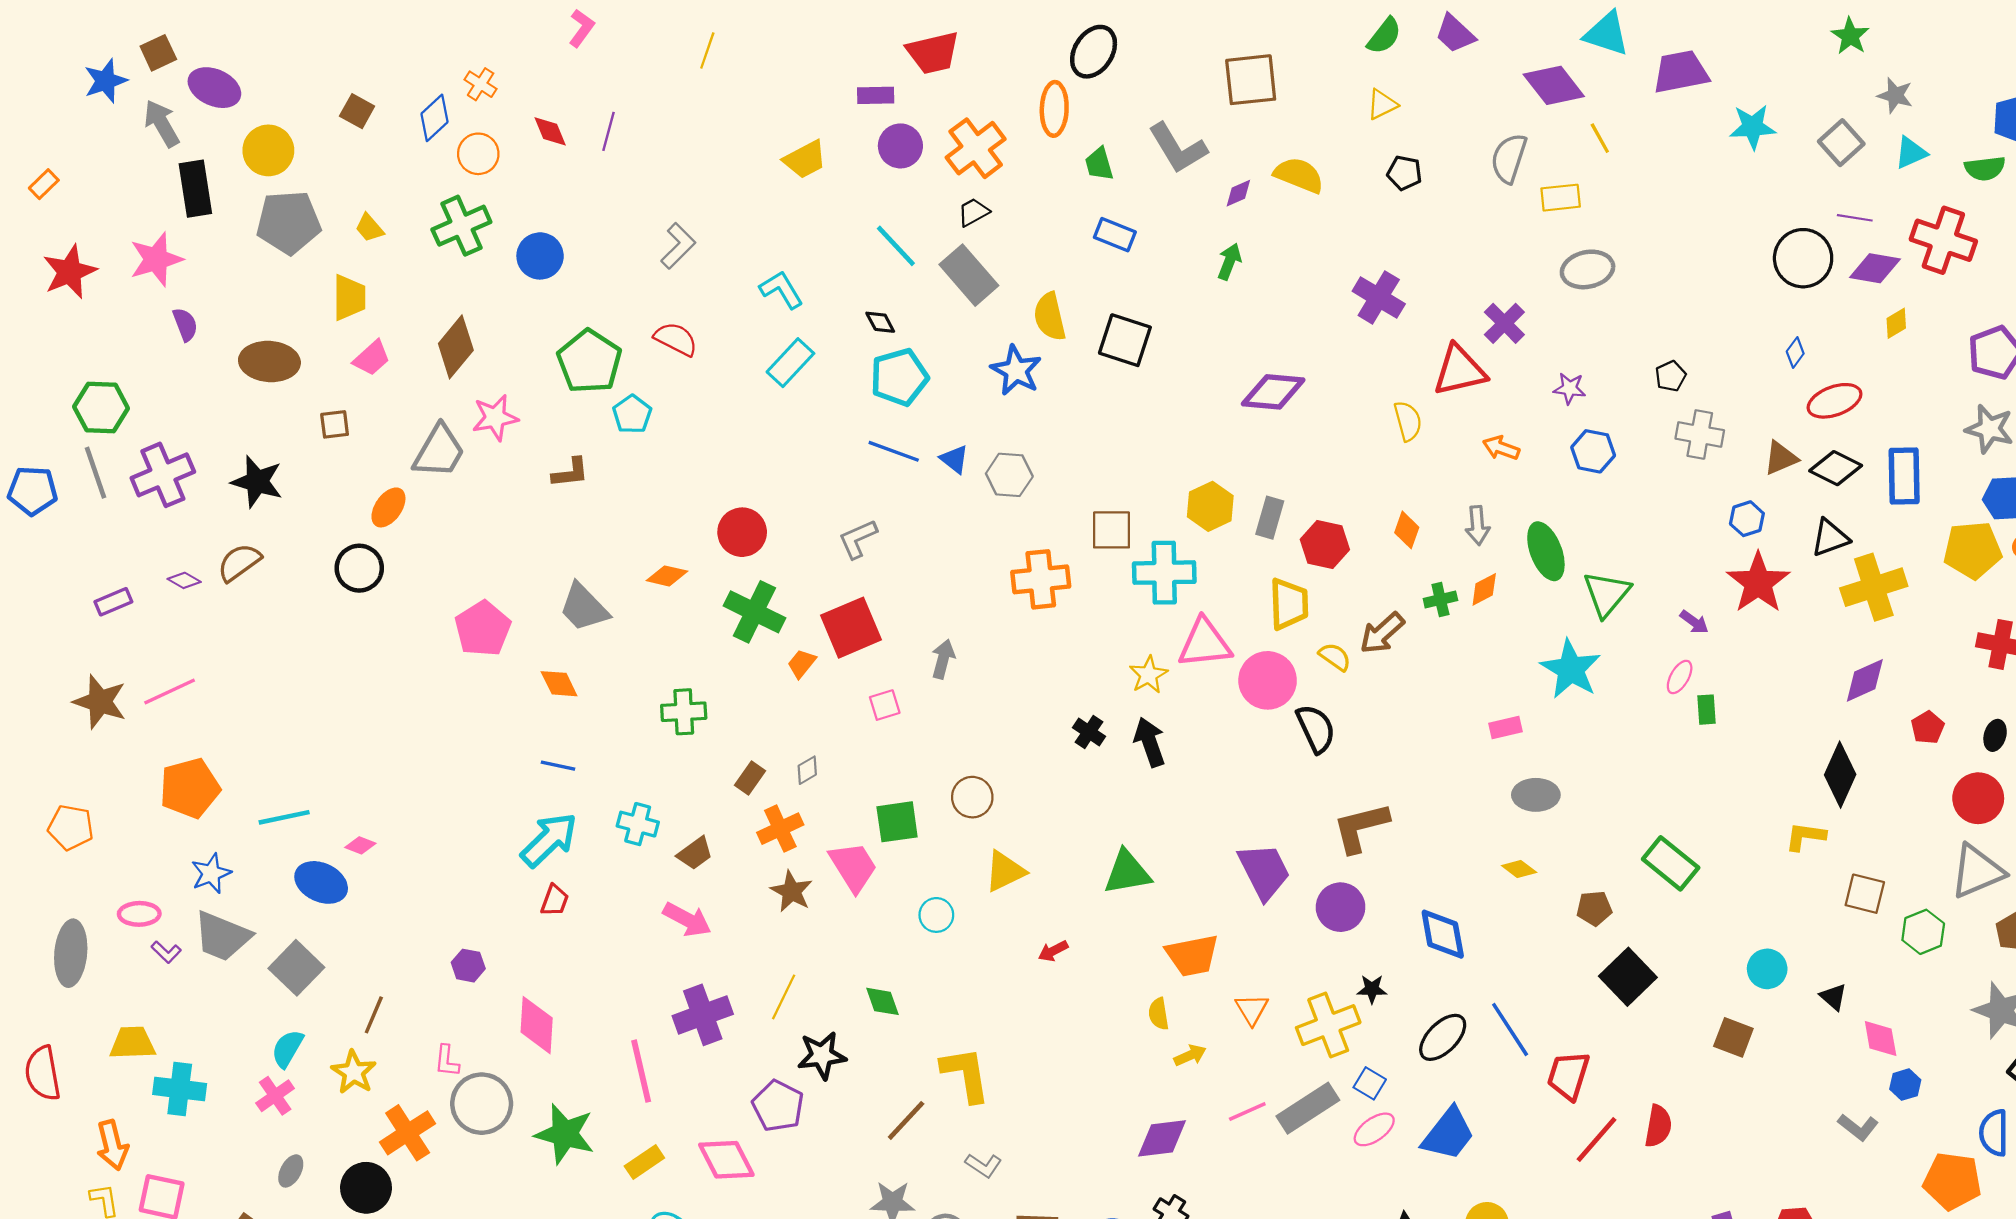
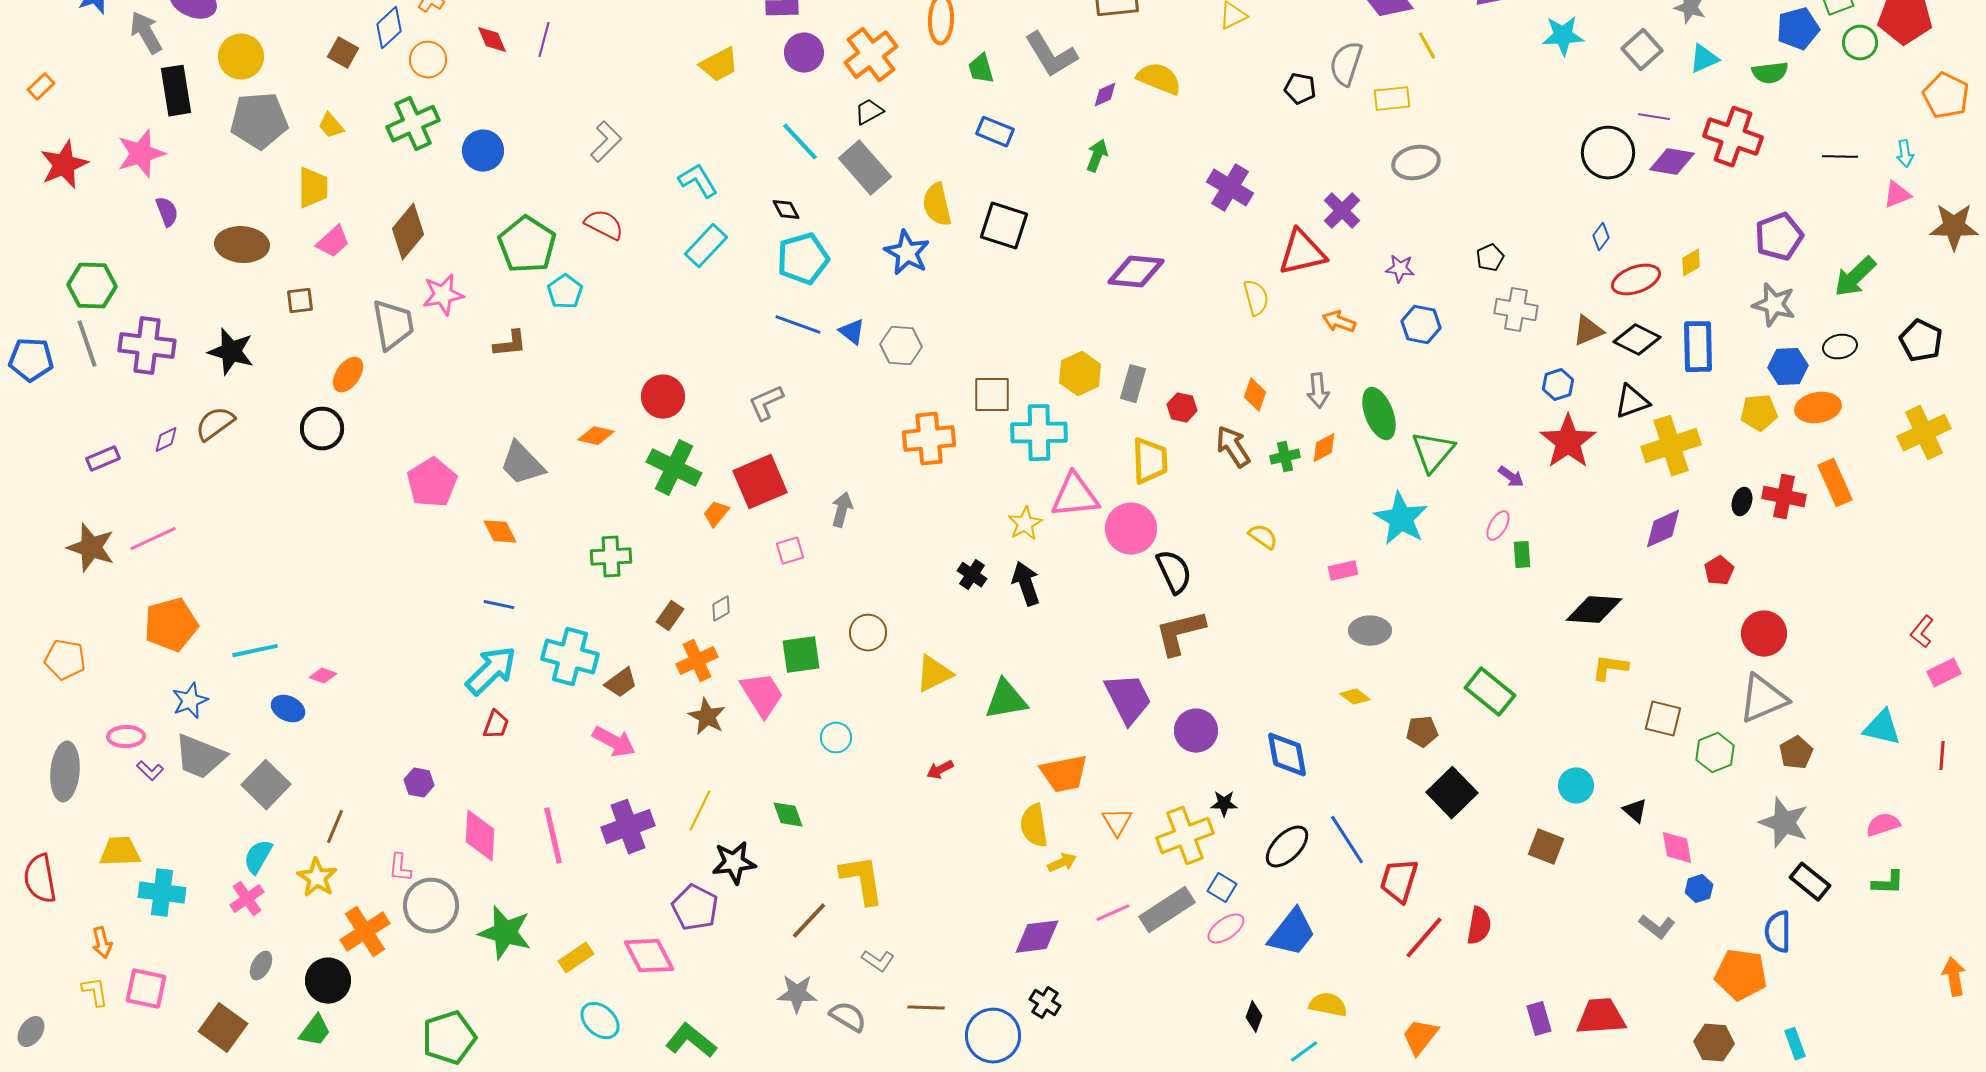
brown square: (357, 111) -> (343, 53), moved
black pentagon: (1405, 173) -> (1300, 89), moved
yellow diamond: (1896, 323) -> (1691, 263), moved
gray trapezoid: (439, 451) -> (393, 325), turned -40
purple cross: (163, 475) -> (147, 346), turned 30
red hexagon: (1325, 545) -> (1182, 408), size x0.7
yellow pentagon: (1973, 550) -> (1759, 413), size x0.7
purple diamond: (184, 580) -> (166, 440), turned -56
brown arrow: (1382, 633) -> (1233, 447), moved, turned 99
yellow semicircle: (1335, 657) -> (1263, 537), moved
black ellipse: (1995, 735) -> (1742, 502), moved
black diamond: (1840, 775) -> (1594, 610), moved, turned 70
cyan cross: (638, 824) -> (570, 657), size x1.5
brown L-shape: (1361, 827) -> (1180, 633), moved
yellow triangle: (1005, 871) -> (934, 674), moved
blue ellipse: (321, 882) -> (288, 709), size x0.7
yellow semicircle: (1159, 1014) -> (1034, 826), size x1.5
pink line: (641, 1071) -> (553, 836), moved
orange arrow: (112, 1145) -> (102, 943), size x0.7

